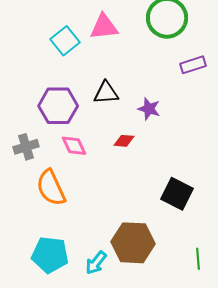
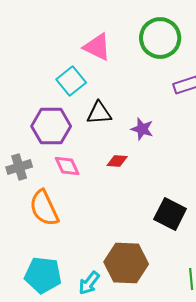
pink triangle: (104, 27) -> (97, 47), turned 32
cyan square: (65, 41) -> (71, 81), moved

